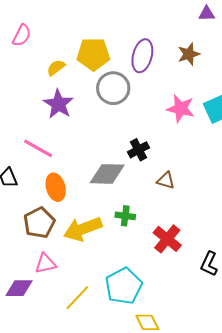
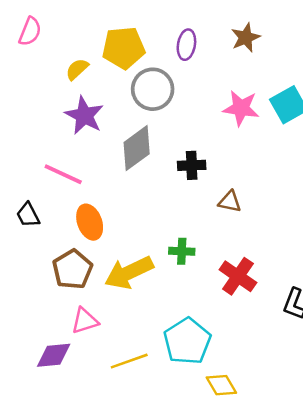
purple ellipse: (142, 56) -> (186, 45), size x0.7
black cross: (139, 150) -> (192, 165), turned 30
gray diamond: (107, 174) -> (137, 148), moved, turned -33
yellow line: (77, 298) -> (129, 361), turned 32

